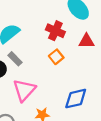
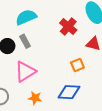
orange square: (56, 57) -> (77, 65), moved

